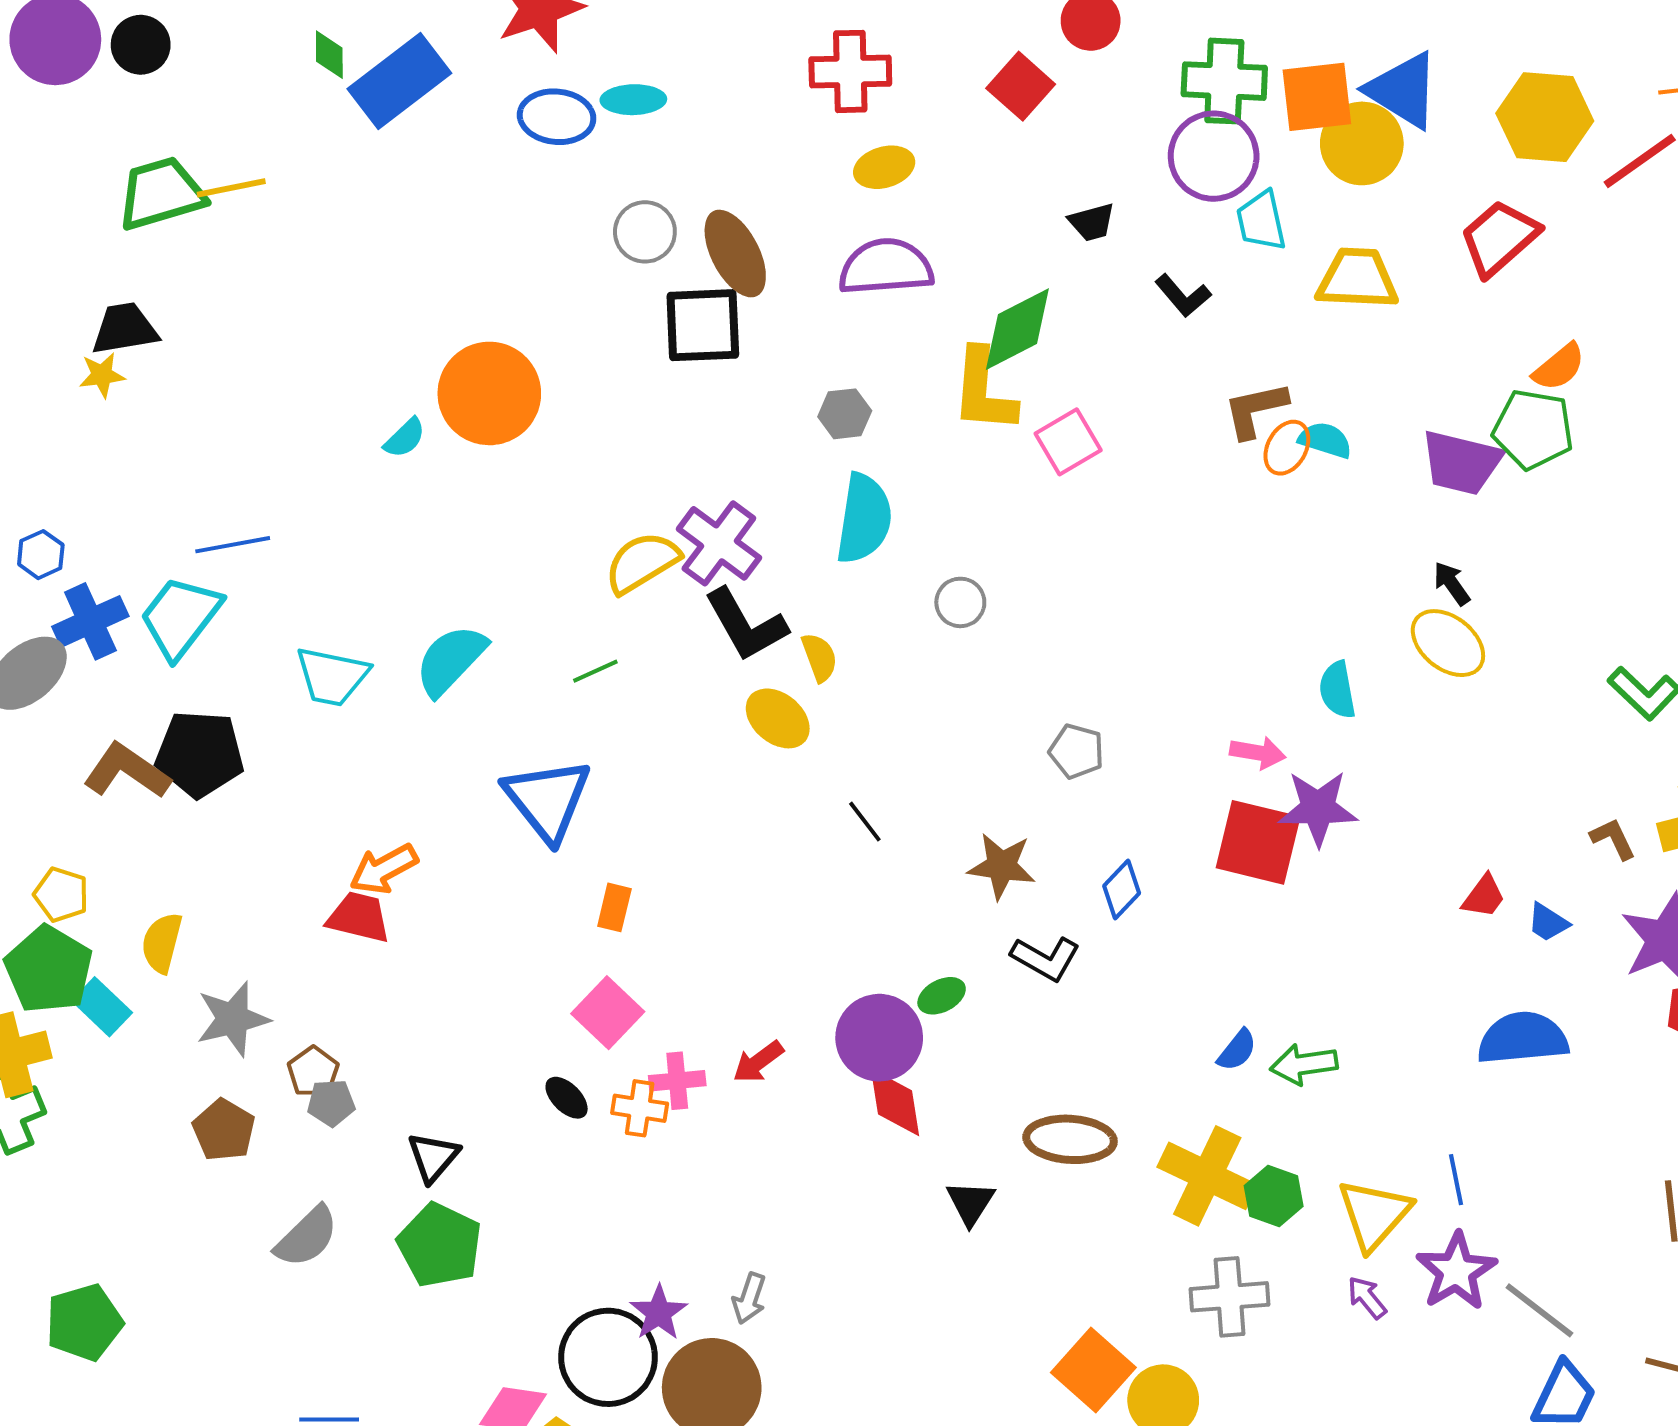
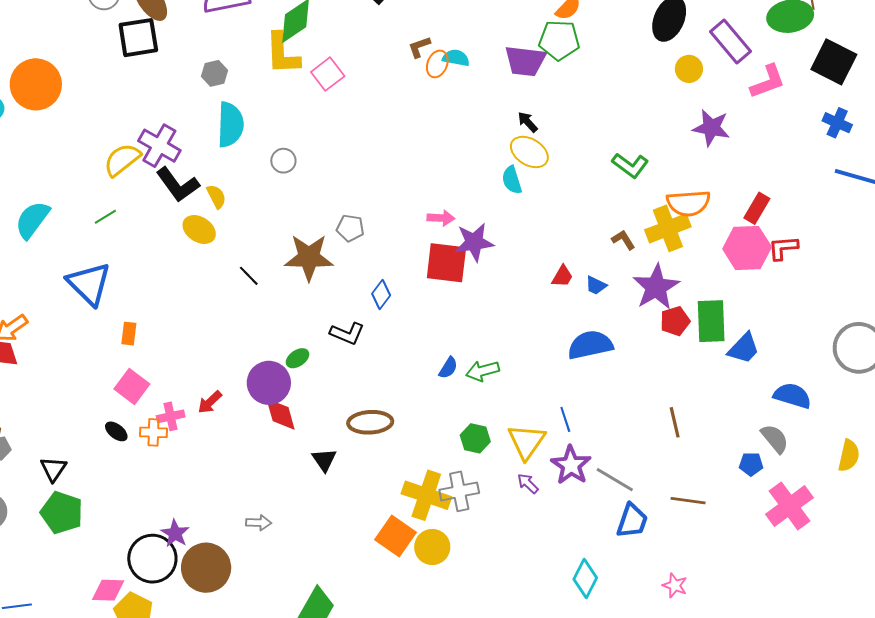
brown L-shape: (1255, 410) -> (419, 47), size x0.7
cyan semicircle: (1337, 690) -> (512, 180), moved
brown star: (1002, 866) -> (309, 257), moved, size x1.4
yellow cross: (1207, 1176) -> (426, 495), moved
gray arrow: (749, 1298) -> (259, 523), moved, turned -100

